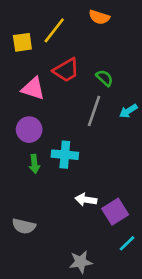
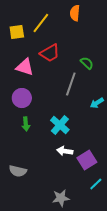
orange semicircle: (99, 17) -> (75, 13), turned 77
green semicircle: (105, 78) -> (87, 63), moved
cyan arrow: (128, 111) -> (97, 103), moved
cyan cross: (65, 155) -> (60, 125), moved, turned 36

